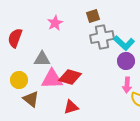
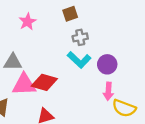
gray cross: (102, 37) -> (80, 37), size x0.6
cyan L-shape: (124, 43) -> (79, 60), moved

